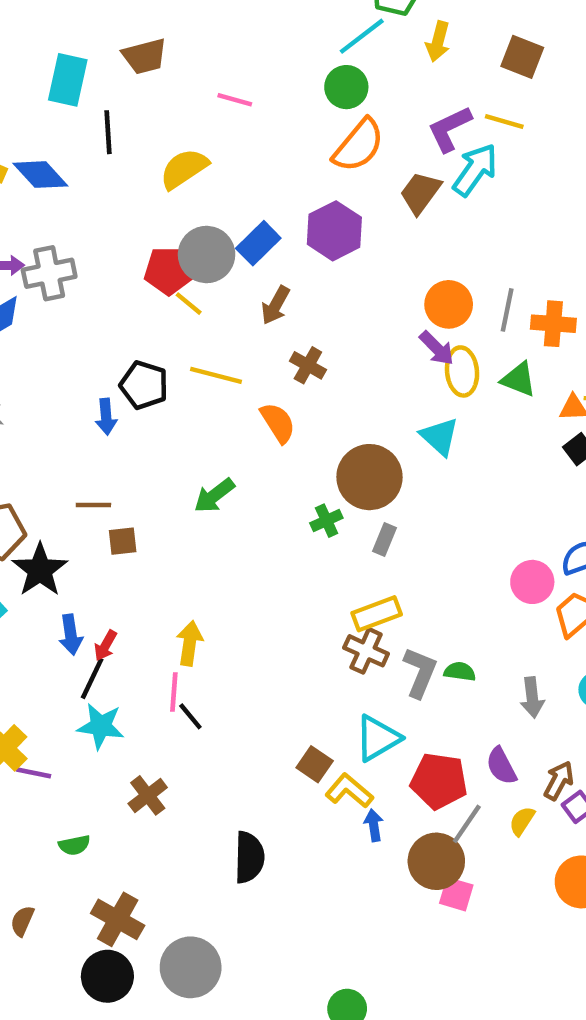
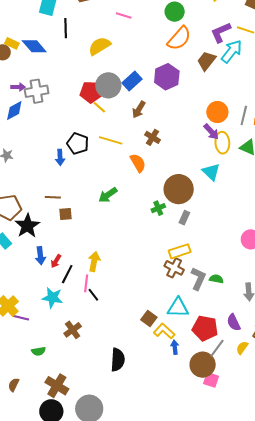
black line: (92, 678) -> (67, 274), moved
cyan triangle: (378, 738) -> (178, 308), turned 30

